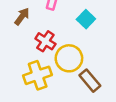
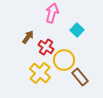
brown arrow: (22, 16) -> (28, 37), moved
yellow cross: (38, 75) -> (40, 73), turned -30

